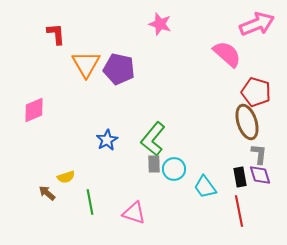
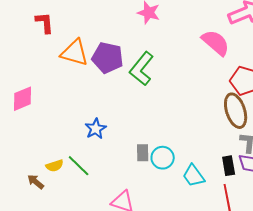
orange triangle: (86, 64) -> (75, 53), turned -44
green L-shape: (153, 139) -> (142, 69), moved
green line: (90, 202) -> (79, 166), moved, turned -35

